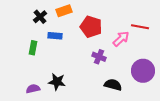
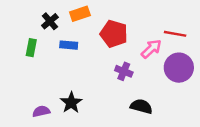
green rectangle: (33, 48) -> (31, 48), moved
purple circle: (143, 71) -> (179, 68), moved
black star: (57, 82) -> (71, 103), turned 30

